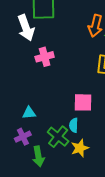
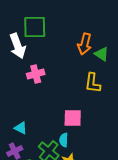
cyan triangle: (29, 113) -> (21, 128), turned 32

